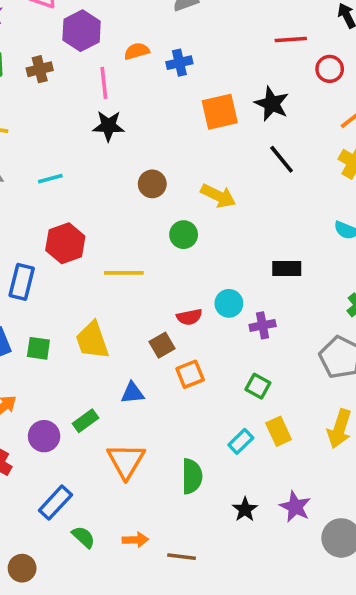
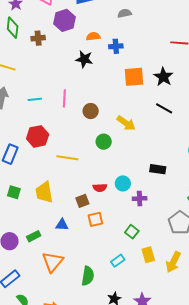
pink line: (104, 83) -> (64, 98), moved
black star: (109, 126) -> (84, 59), moved
black line: (282, 159) -> (164, 108), turned -30
yellow rectangle: (279, 431) -> (148, 255), moved

